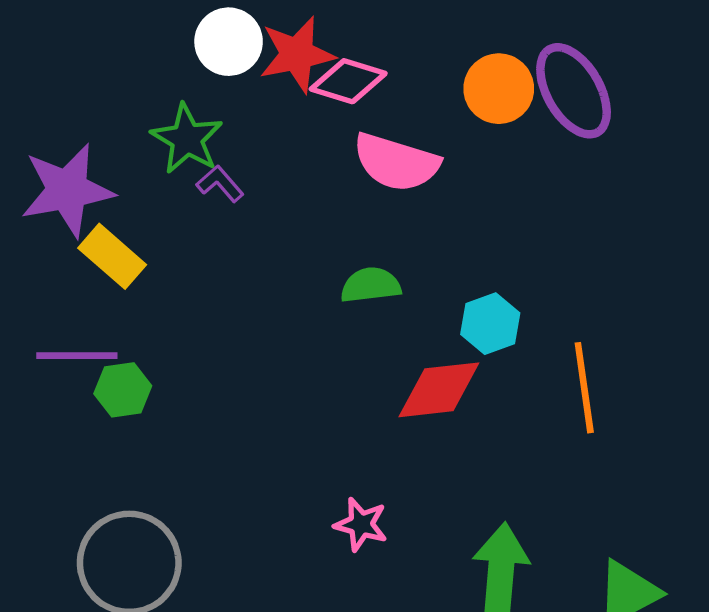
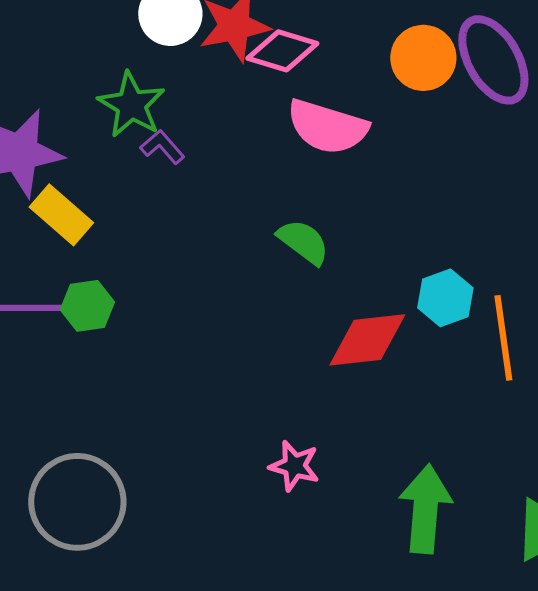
green semicircle: (371, 285) -> (303, 242), turned 44
cyan hexagon: (490, 324) -> (445, 298), moved
green hexagon: (123, 390) -> (87, 306), moved

